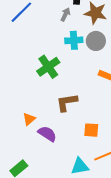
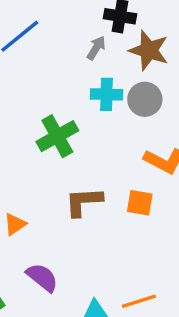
orange square: (91, 130) -> (140, 203), moved
purple semicircle: (47, 134) -> (42, 277), moved

